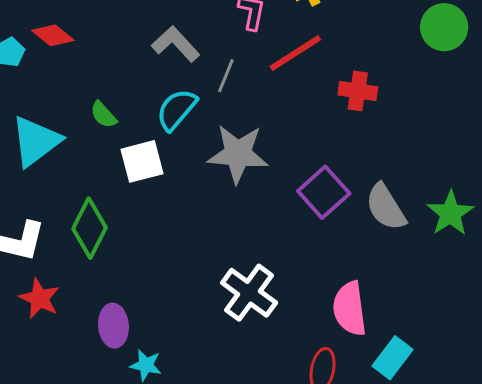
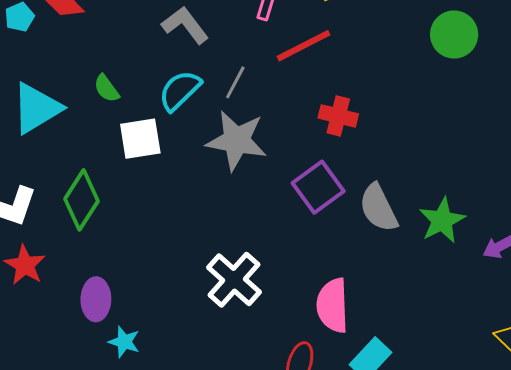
gray line: (226, 76) -> (235, 82), moved
red cross: (358, 91) -> (338, 116), moved

